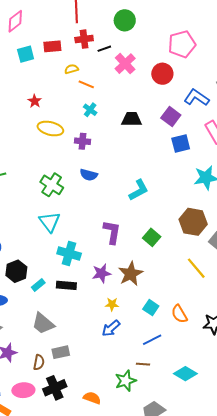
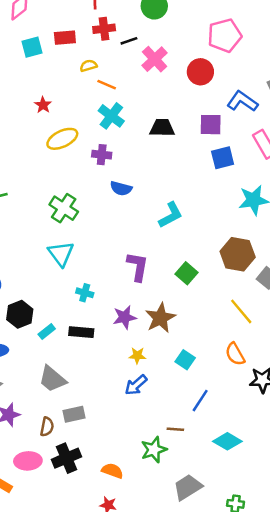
cyan cross: (90, 110) -> (111, 116), size x1.5
purple square: (171, 117) -> (211, 125), turned -36
yellow ellipse: (50, 129) -> (62, 139), turned -40
blue semicircle: (89, 175) -> (121, 188), moved
cyan cross: (69, 254) -> (85, 293), size x0.6
orange semicircle: (179, 314) -> (235, 354), moved
blue line: (152, 340) -> (200, 401), moved, turned -30

